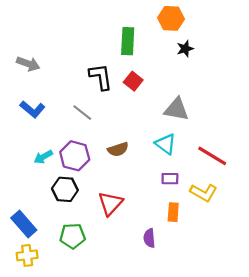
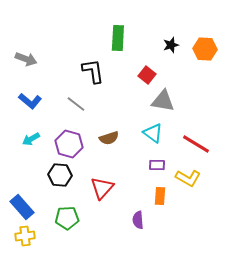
orange hexagon: (171, 18) -> (205, 49), moved
red square: (133, 81) -> (147, 75), moved
cyan arrow: (43, 157) -> (31, 139), moved

